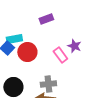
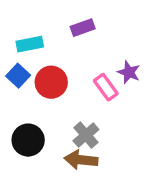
cyan rectangle: (14, 39) -> (30, 44), moved
gray cross: (48, 84) -> (86, 135), turned -35

